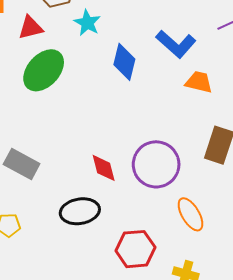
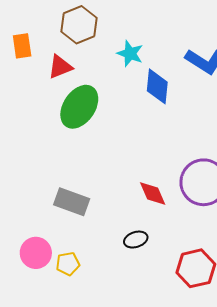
cyan star: (87, 23) -> (130, 54), moved
black ellipse: (80, 211) -> (136, 240), size x0.6

